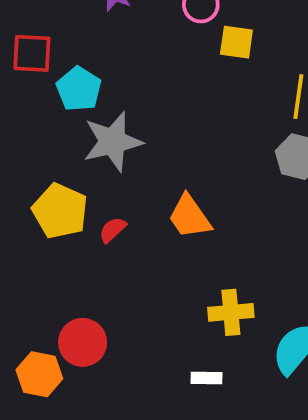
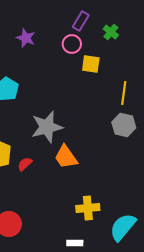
gray star: (113, 142) -> (47, 127), moved

